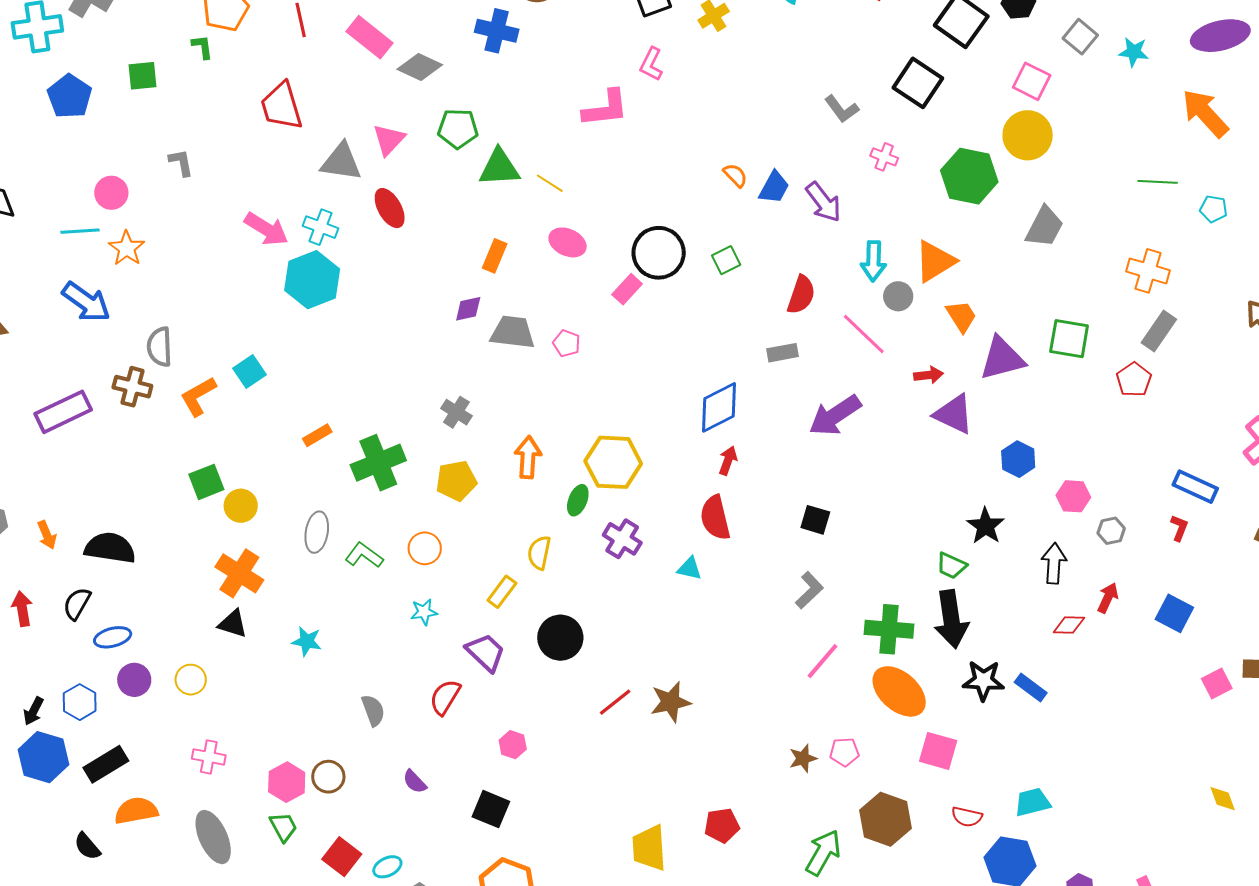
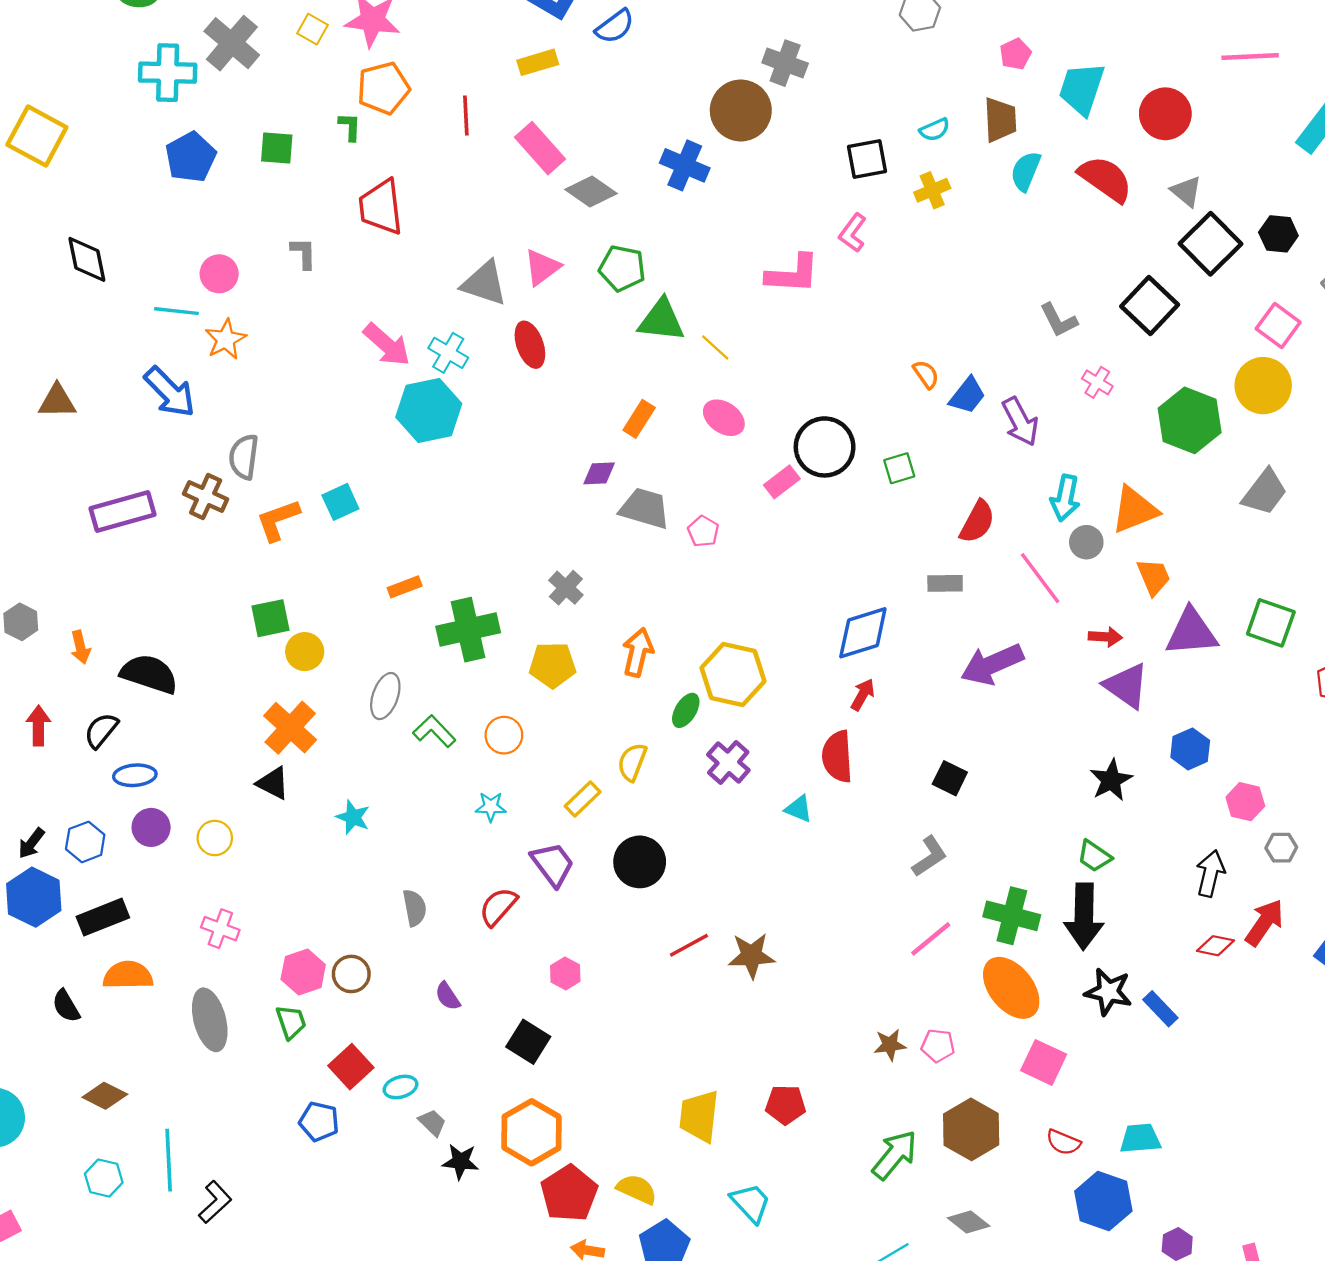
red trapezoid: (282, 106) -> (381, 207), moved
black star: (986, 526) -> (1111, 780), moved
red arrow: (1108, 598) -> (1265, 923), size x1.4

